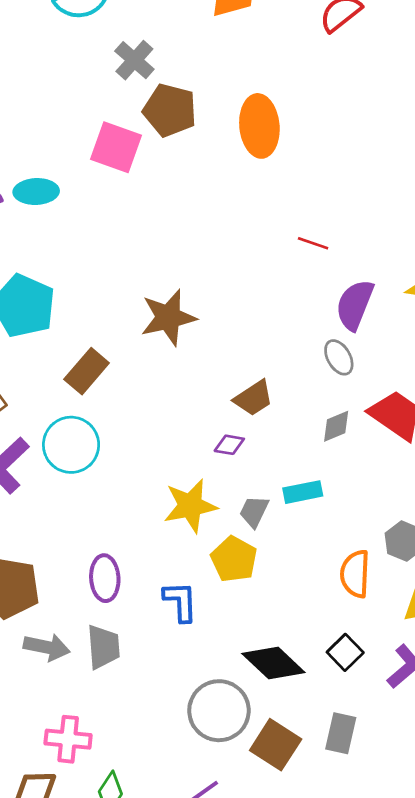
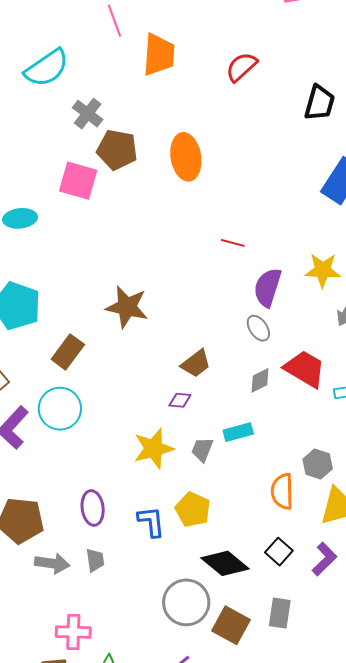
brown star: (168, 317) -> (127, 307), turned 30
yellow pentagon: (234, 559) -> (193, 509), moved
gray trapezoid: (103, 647) -> (95, 560), size x0.7

